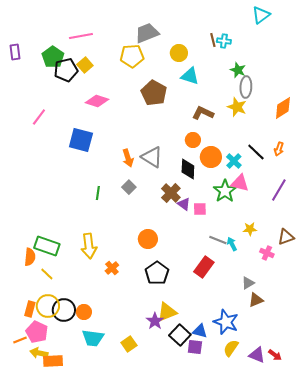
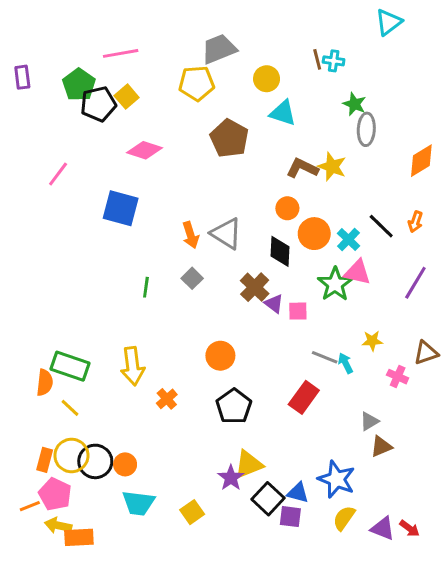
yellow star: (237, 107) -> (332, 167), moved

